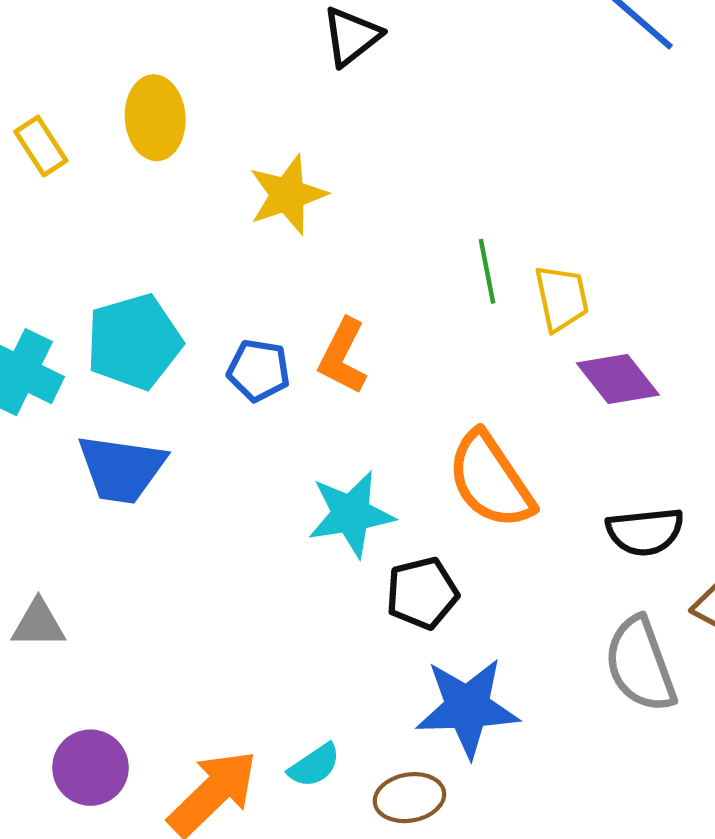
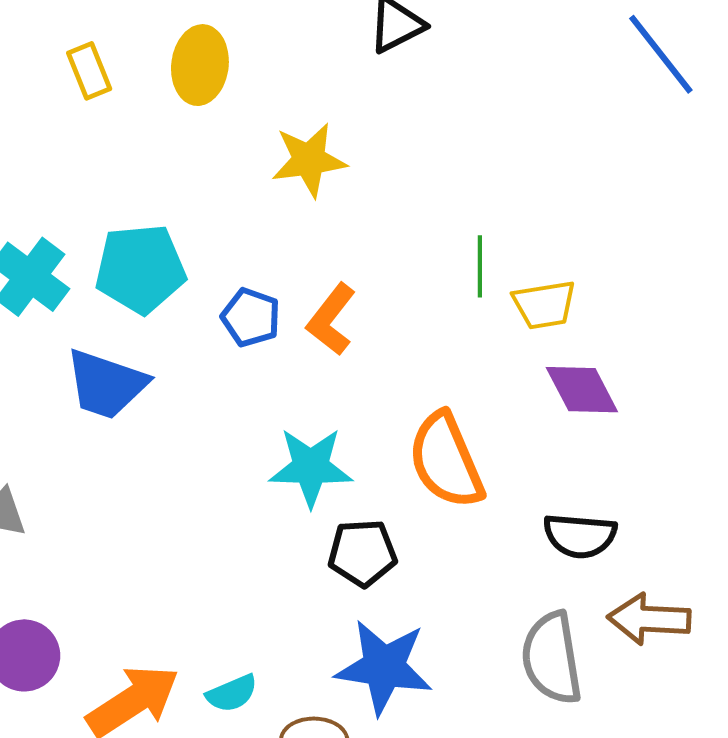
yellow trapezoid: (562, 298) -> (544, 305), turned 82

